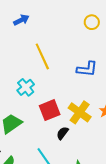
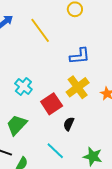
yellow line: (42, 56) -> (40, 30), moved
yellow cross: (80, 112) -> (78, 87), moved, turned 30

